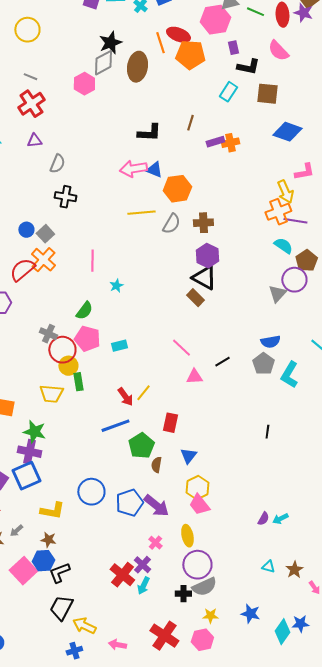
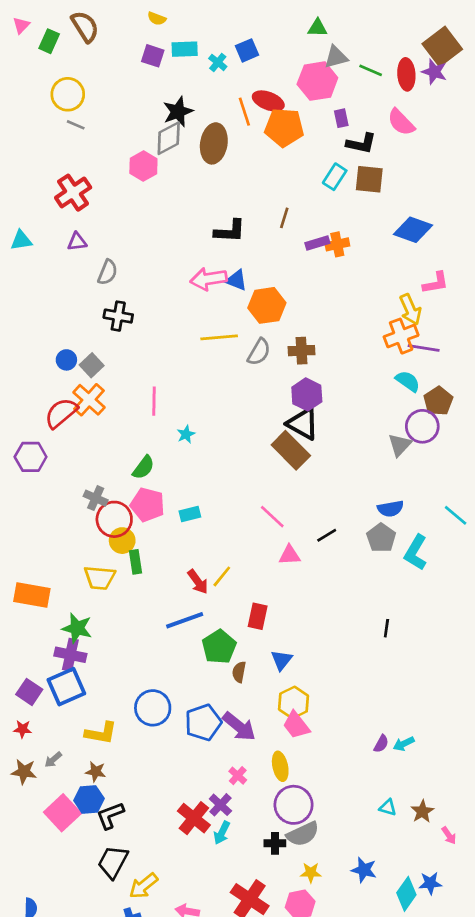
gray line: (30, 77) -> (76, 125), moved
brown square: (267, 94) -> (369, 179), moved
brown rectangle: (195, 298) -> (291, 450), size x1.6
yellow arrow: (84, 626) -> (143, 886), turned -65

